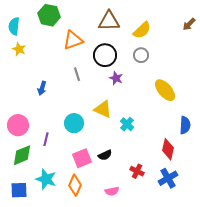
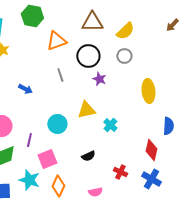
blue arrow: (42, 88) -> (25, 89), turned -80
yellow ellipse: (165, 90) -> (148, 91), turned 35
yellow triangle: (103, 109) -> (86, 110), turned -36
pink square: (82, 158) -> (47, 159), moved
blue cross: (168, 178) -> (151, 179), turned -30

